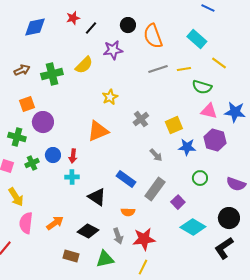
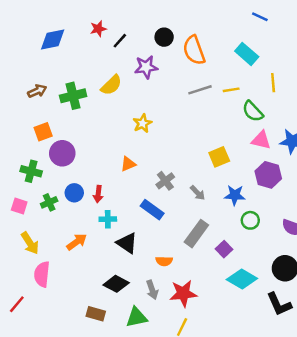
yellow line: (219, 63) -> (273, 83), turned 49
green semicircle: (202, 87) -> (253, 111), turned 30
gray cross: (141, 119) -> (165, 181), moved
orange triangle: (98, 131) -> (128, 164), size x0.6
blue star: (187, 147) -> (235, 195), moved
cyan cross: (72, 177) -> (108, 219), moved
blue rectangle: (126, 179) -> (152, 210), moved
orange arrow: (55, 223) -> (77, 242), moved
black L-shape: (224, 248) -> (279, 304), turned -80

